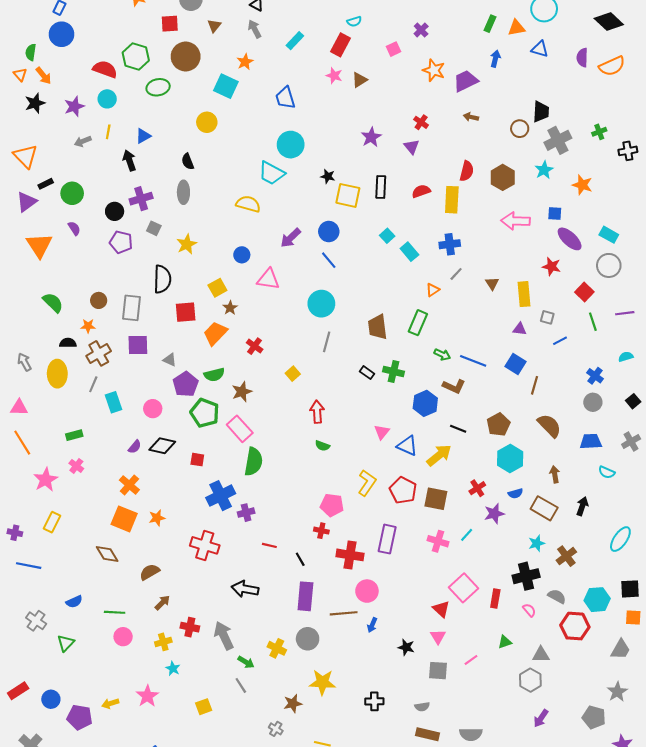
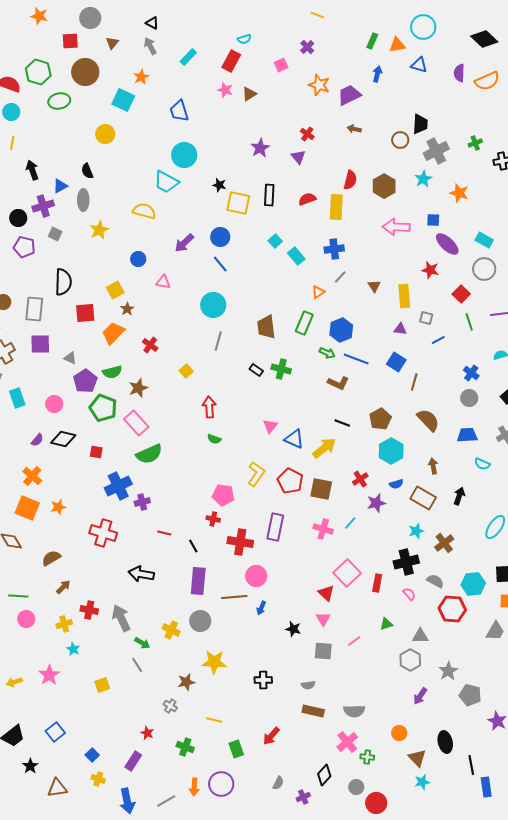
blue triangle: (143, 136) -> (60, 186), moved
yellow star: (187, 244) -> (99, 230), moved
pink triangle: (268, 279) -> (163, 282), size x0.7
blue hexagon: (425, 403) -> (341, 330), moved
green semicircle: (253, 462) -> (149, 454), turned 56
gray star: (617, 692) -> (448, 671), moved

